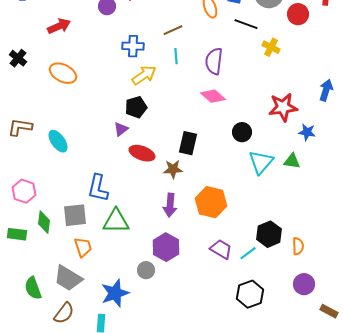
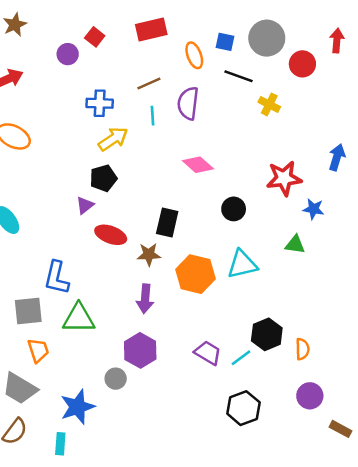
purple semicircle: (214, 61) -> (188, 103), moved
cyan triangle: (261, 162) -> (242, 264), moved, turned 36
orange hexagon: (211, 202) -> (195, 274), moved

